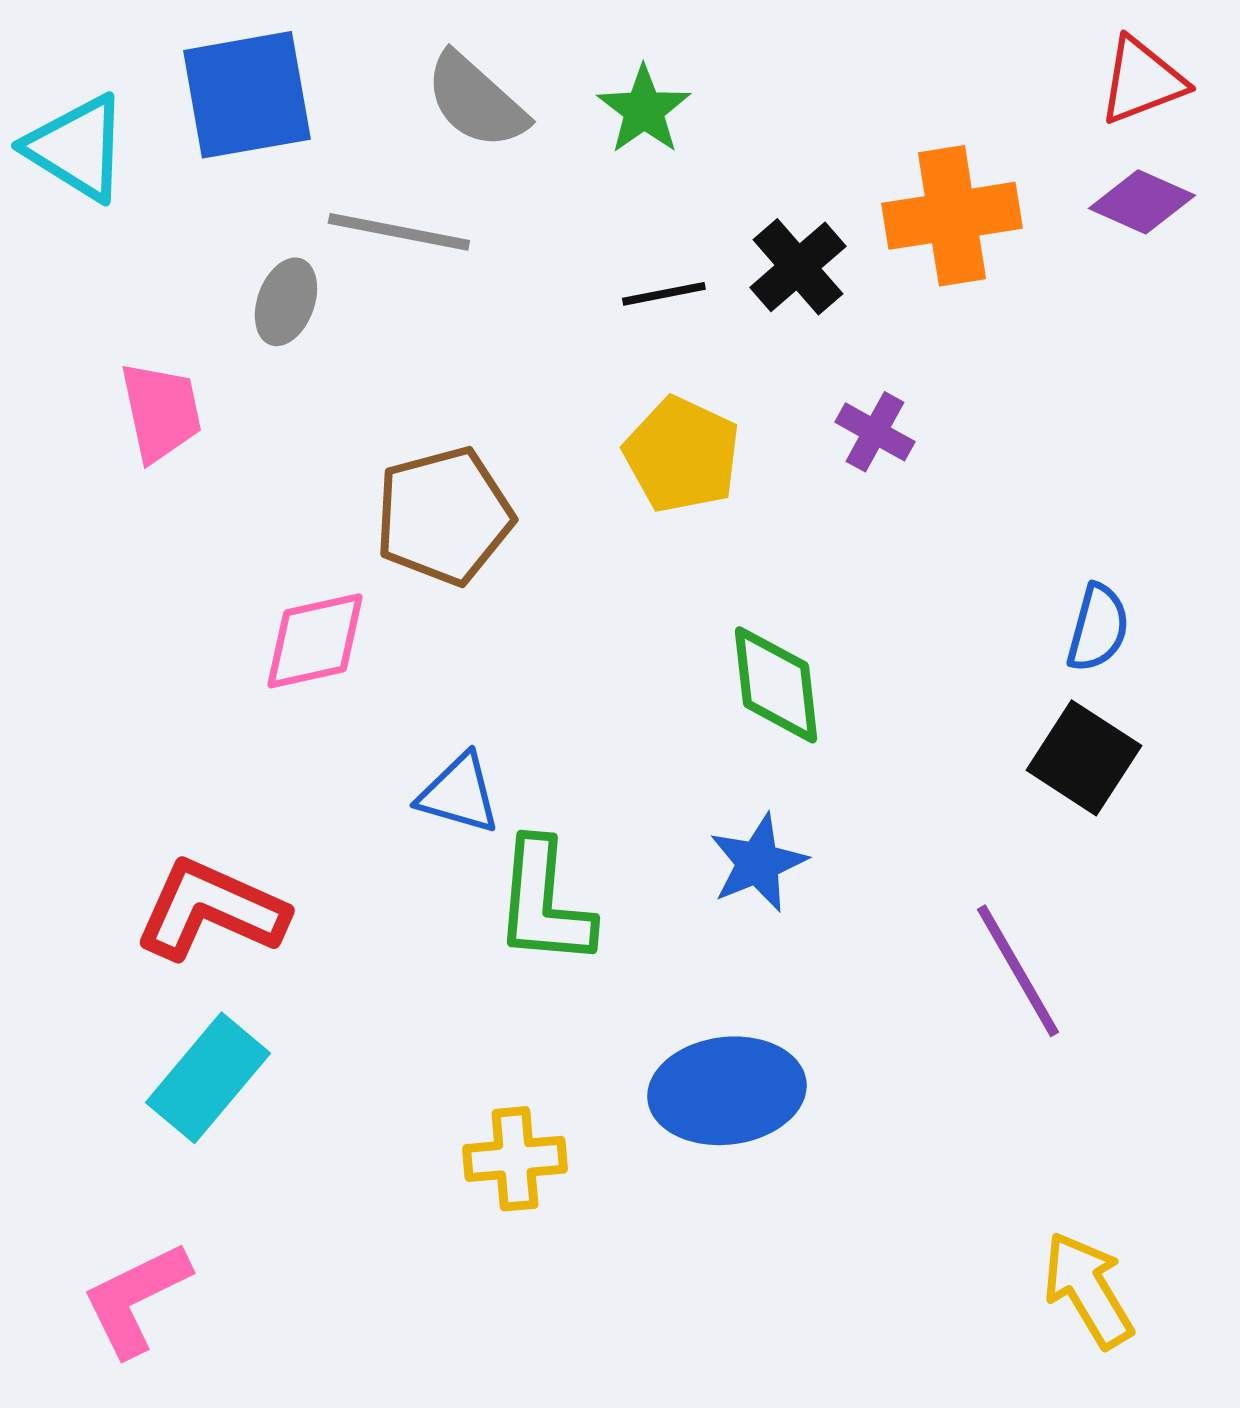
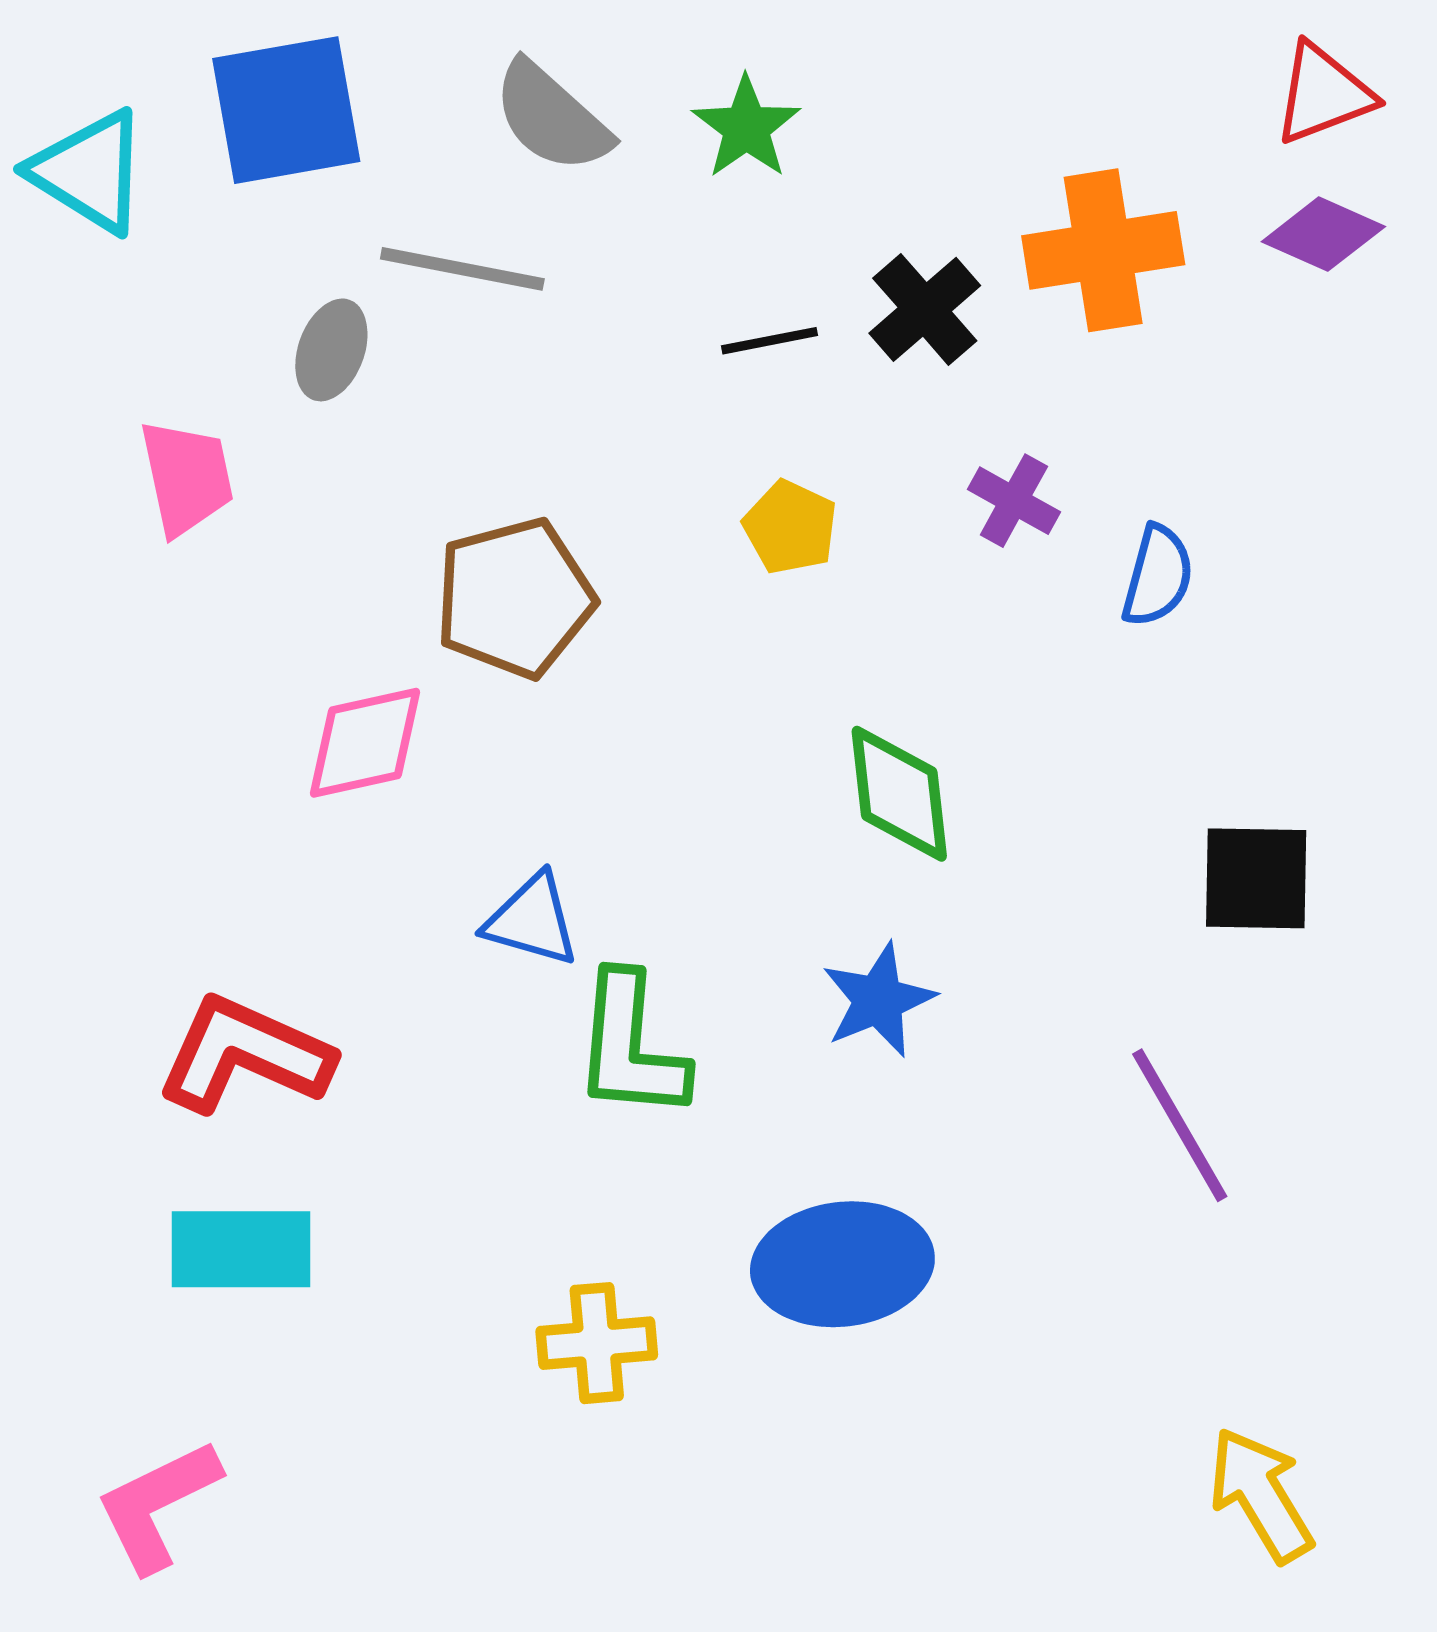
yellow pentagon: (682, 455) -> (790, 527), size x0.7
blue semicircle: (1098, 628) -> (1158, 576), moved
black square: (1084, 758) -> (1256, 878), turned -32
cyan rectangle: (208, 1078) -> (241, 1249), turned 50

